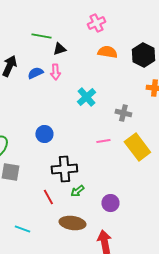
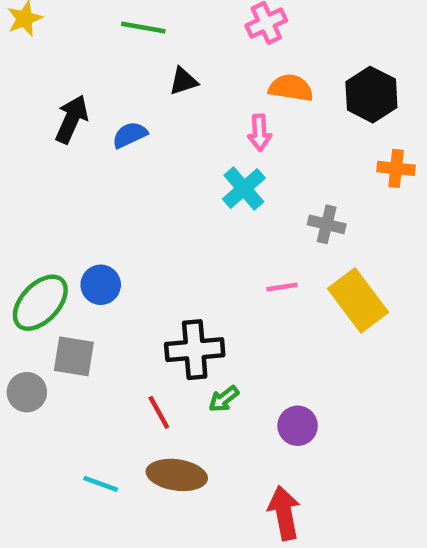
green line: (41, 36) -> (143, 27), moved
pink arrow: (55, 72) -> (260, 133), moved
blue circle: (44, 134) -> (101, 285), moved
brown ellipse: (72, 223) -> (177, 475), moved

